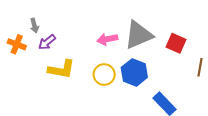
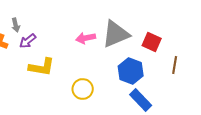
blue hexagon: (134, 72) -> (131, 71), moved
yellow circle: (104, 75) -> (83, 89), moved

